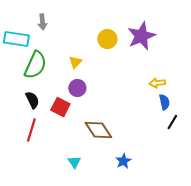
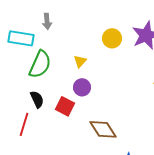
red line: (31, 130) -> (24, 124), moved

